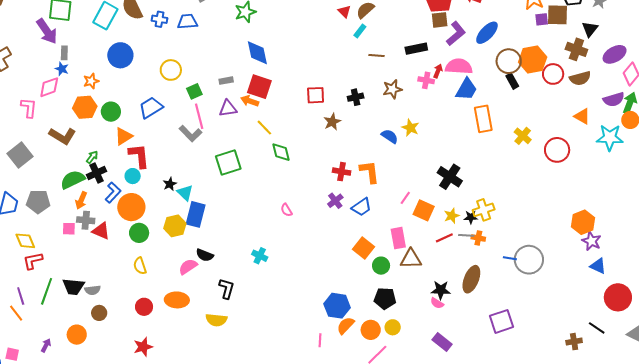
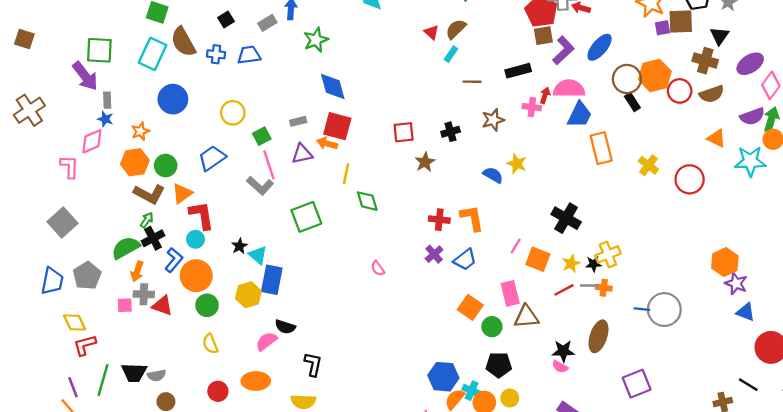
yellow line: (264, 128) -> (346, 174), turned 60
brown L-shape: (63, 136) -> (149, 194), moved
gray pentagon: (38, 202) -> (87, 276), turned -30
cyan cross: (260, 256) -> (472, 391), moved

